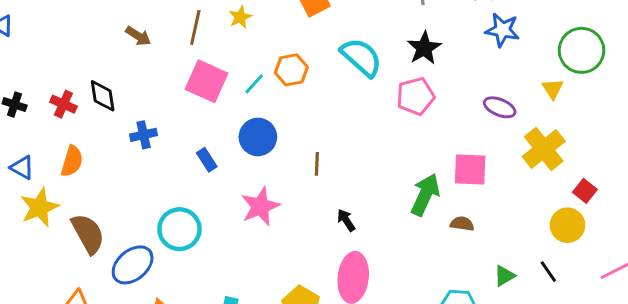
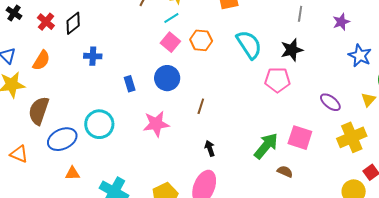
blue star: (502, 30) -> (360, 56), moved
pink square: (206, 81) -> (170, 42), moved, size x0.7
cyan line: (254, 84) -> (171, 18), moved
black diamond: (103, 96) -> (73, 23), turned 45
brown semicircle: (88, 234) -> (39, 111), turned -148

